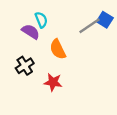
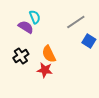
blue square: (105, 20) -> (89, 41), moved
orange semicircle: (58, 49) -> (49, 54), moved

